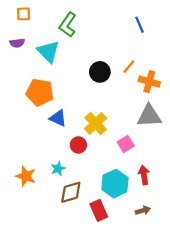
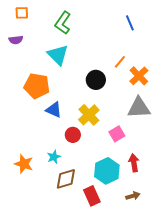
cyan triangle: (48, 52) -> (58, 55), moved
black circle: (100, 72) -> (96, 80), moved
orange cross: (149, 82) -> (139, 76), turned 30

